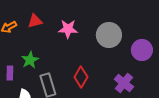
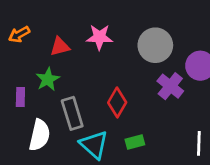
red triangle: (35, 21) -> (60, 47), moved
purple cross: (124, 83) -> (170, 86), moved

